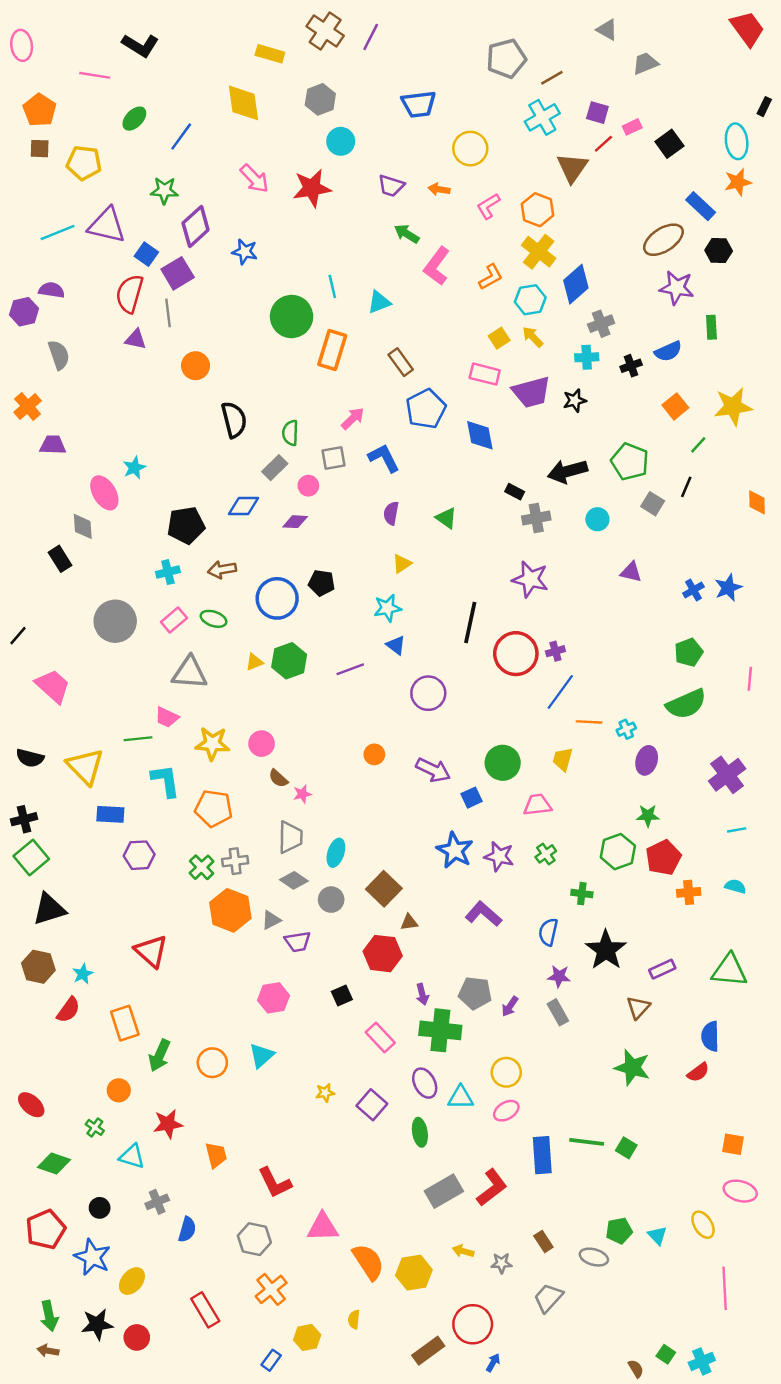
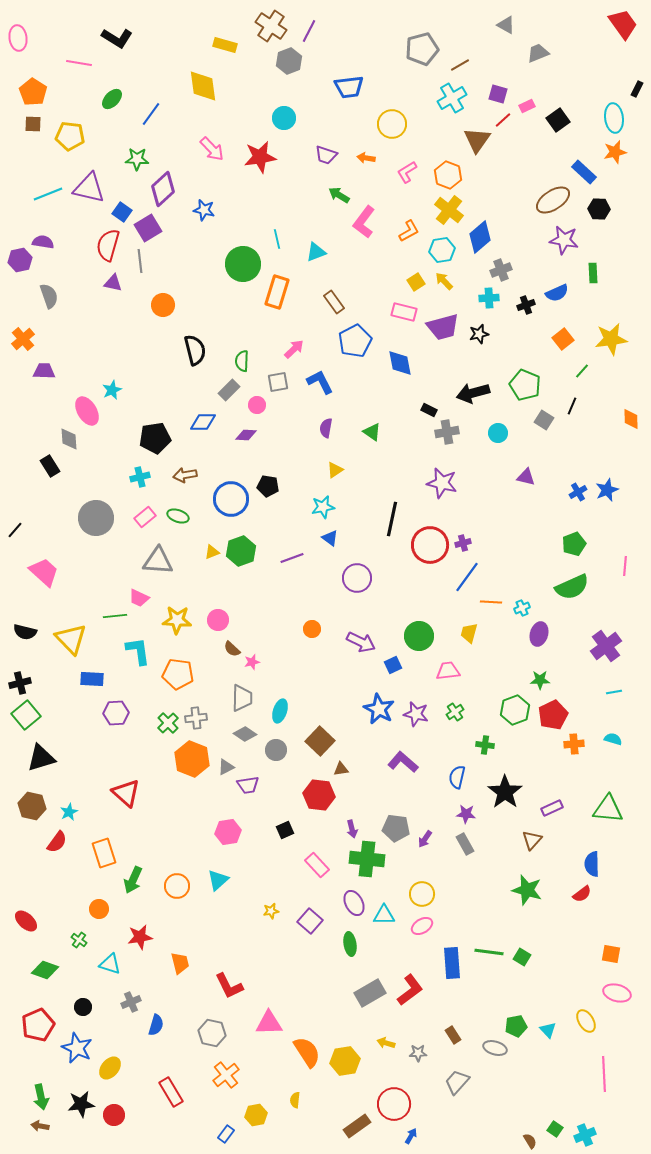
gray hexagon: (320, 99) -> (289, 61), moved

